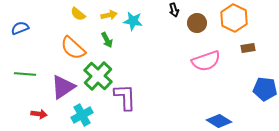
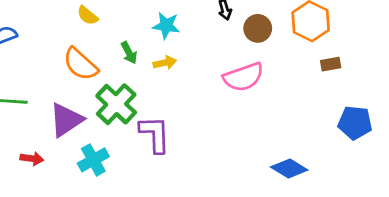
yellow arrow: (109, 15) -> (165, 63), moved
pink semicircle: (206, 61) -> (243, 77), moved

